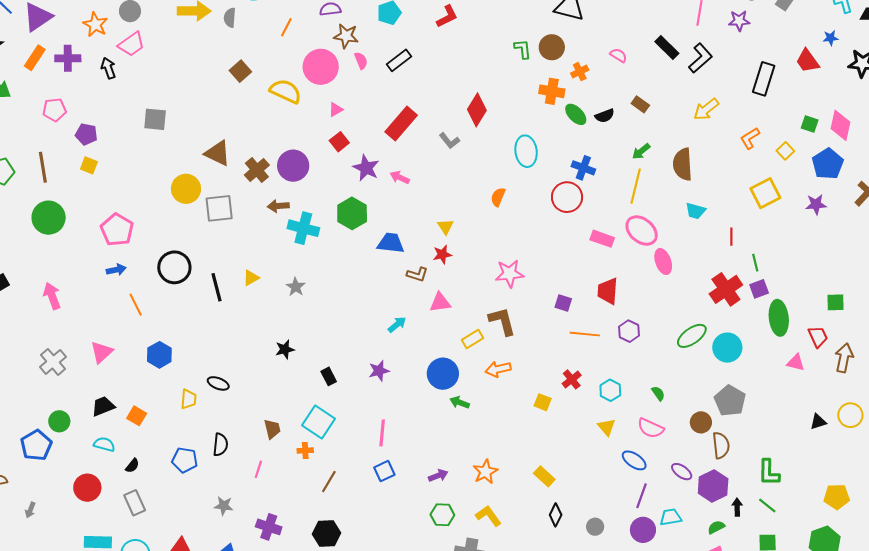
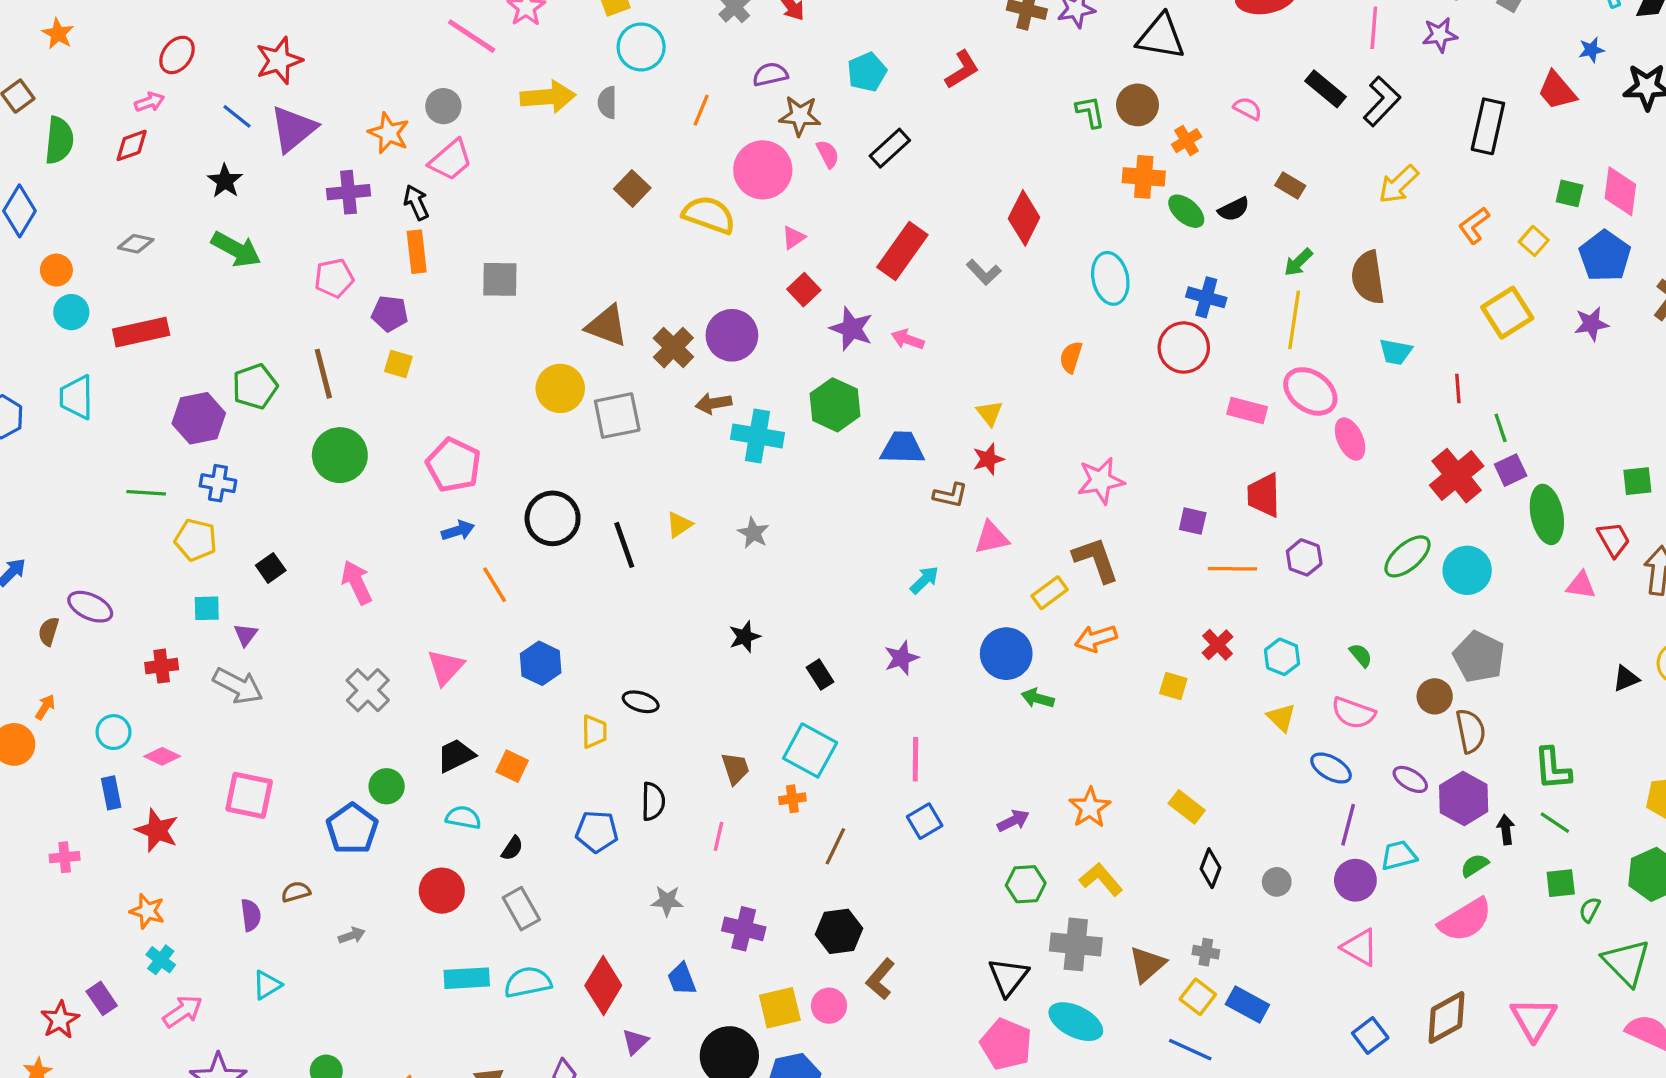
orange rectangle: (35, 58) -> (417, 252), moved, turned -35
gray arrow: (30, 510) -> (352, 935), turned -126

